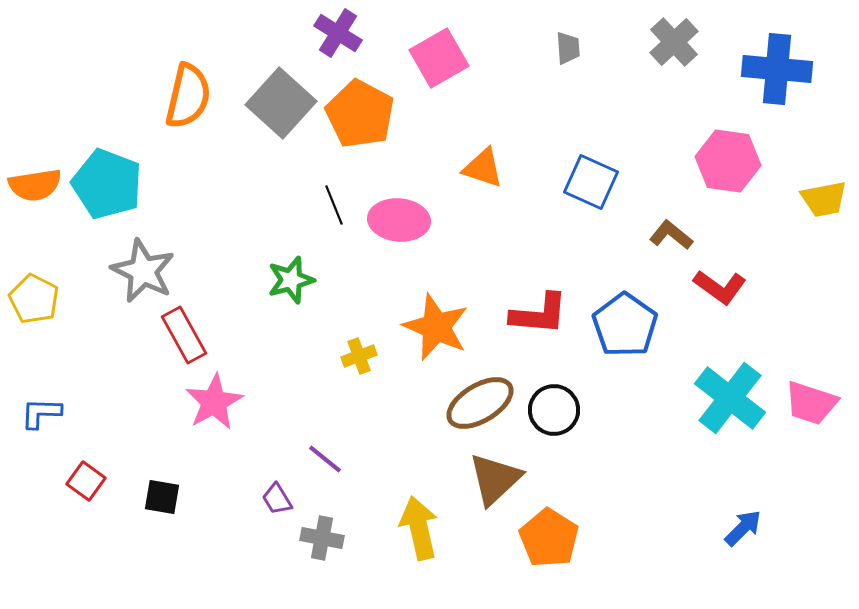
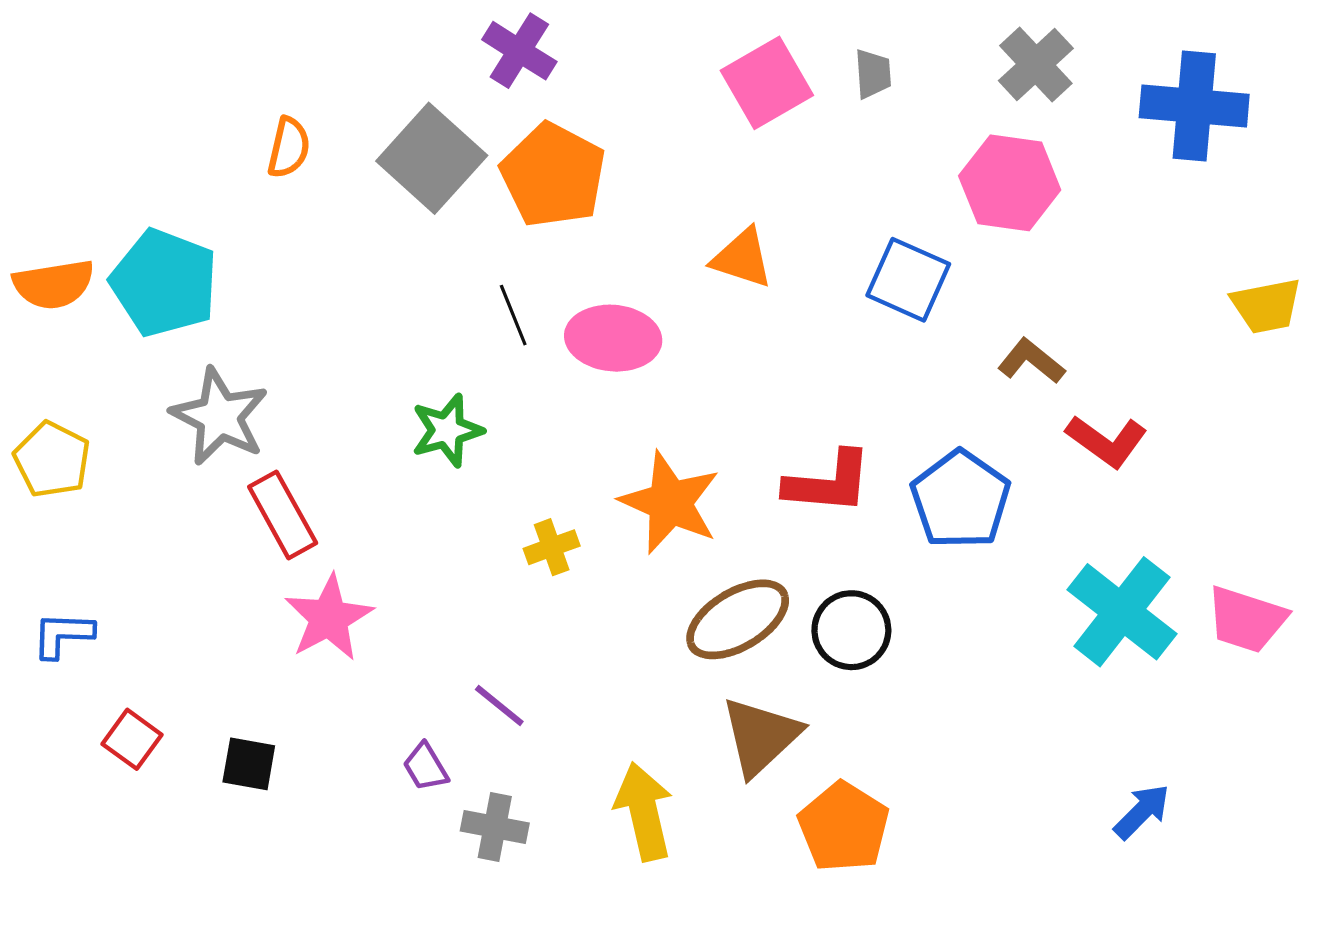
pink square: (439, 58) -> (767, 83), moved
orange semicircle: (188, 96) -> (289, 147), size x0.6
pink hexagon: (728, 161) -> (1010, 183), moved

